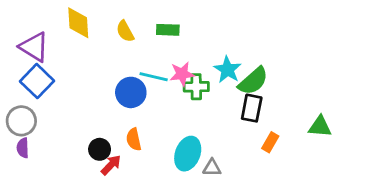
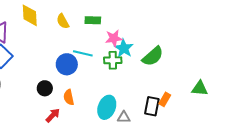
cyan star: (228, 70) -> (124, 48), moved
pink star: (182, 74) -> (114, 38), moved
black rectangle: (252, 108) -> (152, 106), moved
black circle: (100, 149) -> (45, 88), moved

